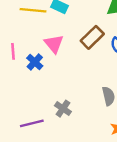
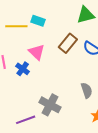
gray cross: (63, 109) -> (50, 105), size x1.5

